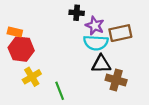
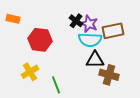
black cross: (77, 13) -> (76, 21), moved, turned 32
orange rectangle: (15, 32) -> (13, 19), moved
red hexagon: (21, 49) -> (40, 40), moved

